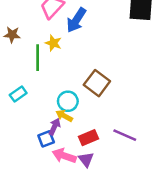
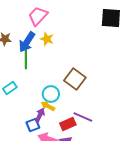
blue arrow: (76, 20) -> (27, 42), moved
yellow star: (53, 43) -> (47, 39), moved
purple line: (125, 135) -> (83, 117), moved

